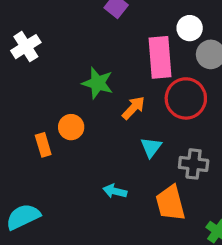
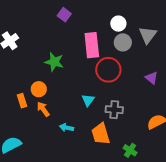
white circle: (190, 28) -> (118, 24), moved
orange arrow: (133, 108) -> (43, 109), moved, turned -77

